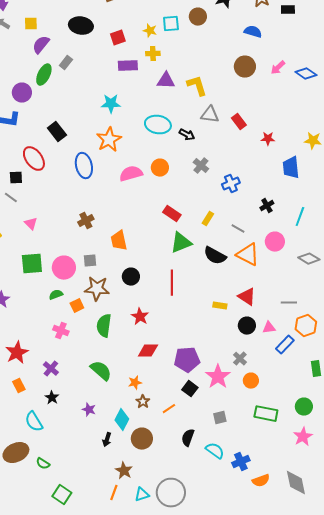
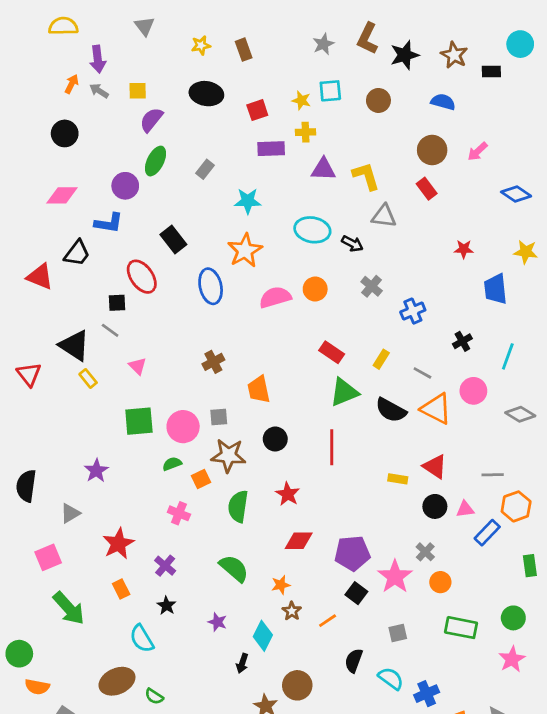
brown circle: (198, 17) -> (378, 100), moved
gray rectangle: (66, 63) -> (205, 169), moved
blue diamond: (306, 74) -> (516, 194), moved
red rectangle: (239, 122) -> (427, 189), moved
brown circle: (142, 439) -> (297, 685), moved

